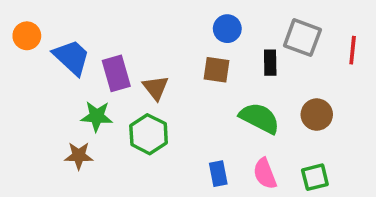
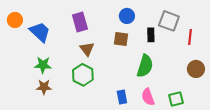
red line: (353, 50) -> (190, 37), moved
purple rectangle: (116, 73) -> (80, 22), moved
brown circle: (317, 115) -> (196, 69), moved
green star: (97, 116) -> (43, 65), moved
green semicircle: (259, 118) -> (145, 66), turned 80

